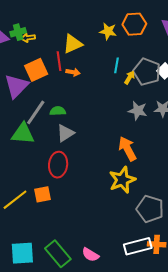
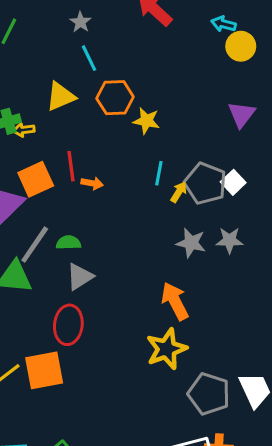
orange hexagon: (134, 24) -> (115, 98), moved
yellow triangle: (73, 44) -> (61, 96), moved
orange square: (42, 194) -> (44, 370), size x1.5

